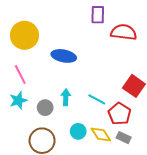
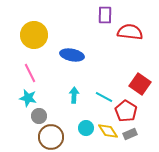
cyan star: (18, 100) -> (28, 98), turned 30
gray circle: (45, 108) -> (39, 116), moved
gray rectangle: (124, 138) -> (130, 134), turned -48

